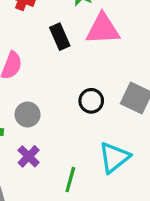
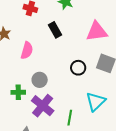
pink triangle: (103, 29) -> (97, 31), moved
purple cross: (29, 156) -> (43, 106), size x1.6

